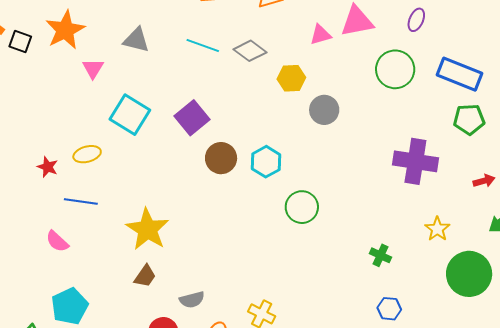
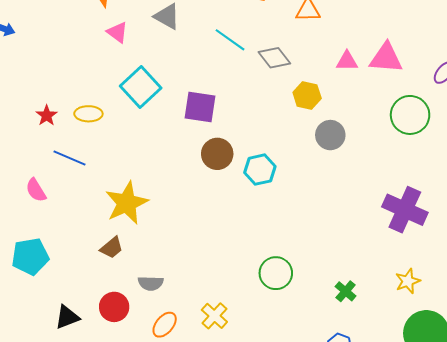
pink triangle: (93, 68) -> (117, 32), turned -40
purple square: (192, 118) -> (200, 107), turned 32
green circle: (302, 207) -> (276, 273), moved

